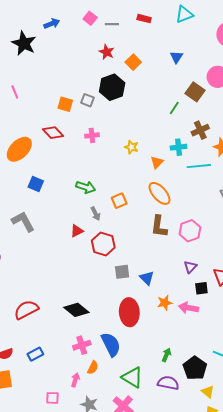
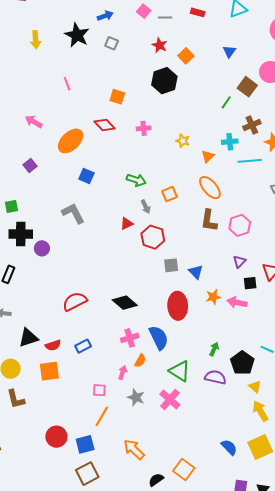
gray square: (87, 100) -> (112, 43), moved

